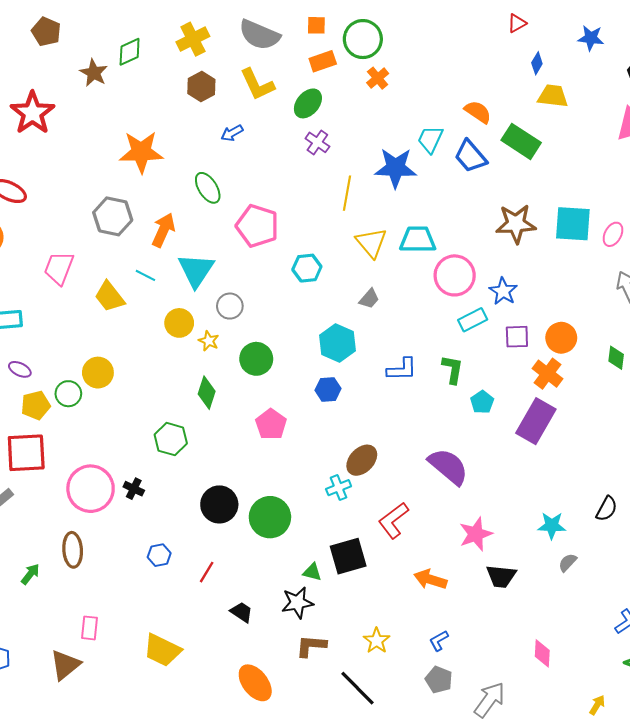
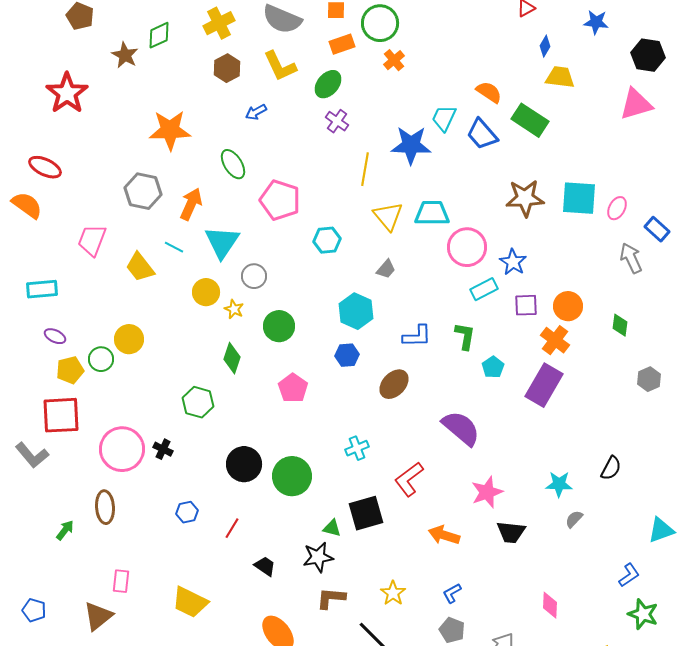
brown ellipse: (362, 460) -> (394, 384), moved

